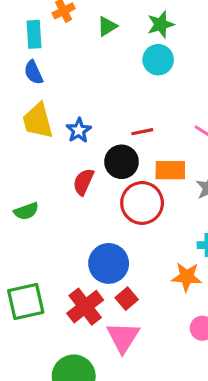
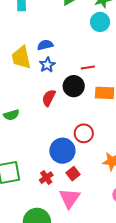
blue semicircle: (33, 72) -> (45, 45), moved, turned 98
red circle: (142, 203) -> (84, 133), moved, size x0.7
red cross: (85, 307) -> (46, 178), size x0.6

